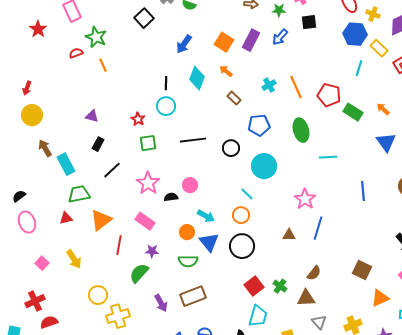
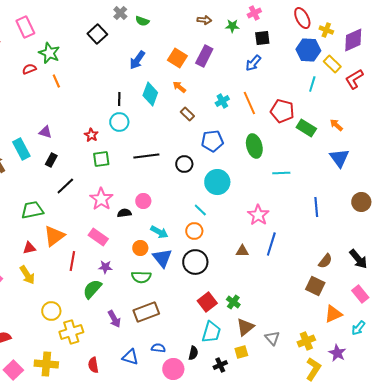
blue arrow: (280, 37) -> (253, 63), moved
cyan rectangle: (66, 164) -> (21, 149), moved
red triangle: (66, 218) -> (29, 248), moved
brown semicircle: (314, 273) -> (325, 261), moved
brown triangle: (306, 298) -> (245, 327), moved, turned -36

